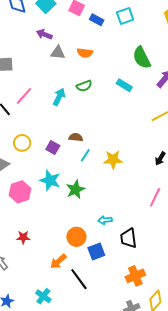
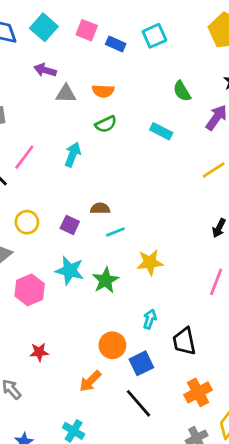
green semicircle: (142, 58) -> (182, 91), size x0.7
green semicircle: (84, 86) -> (106, 124), moved
cyan line: (85, 155) -> (115, 232), turned 40
yellow star: (113, 160) -> (150, 262), moved
cyan arrow: (105, 220) -> (150, 319), turned 120
black line: (79, 279) -> (139, 403), moved

